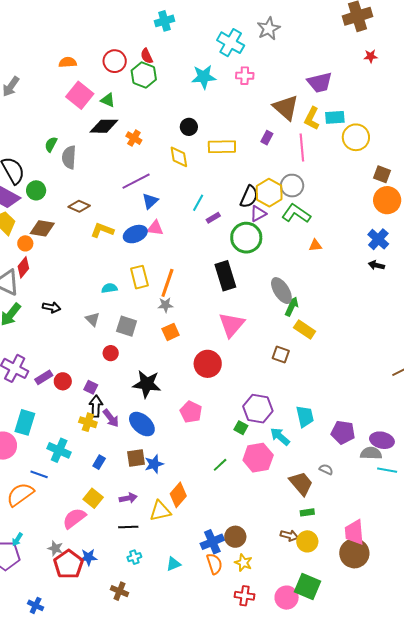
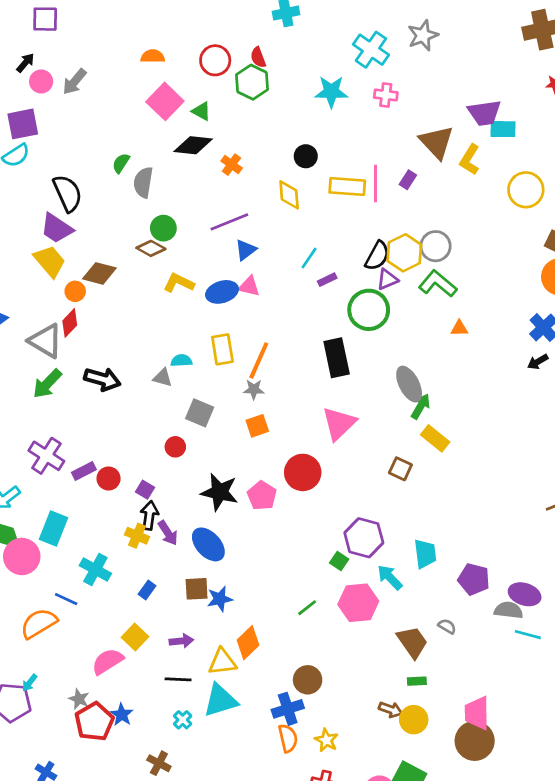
cyan rectangle: (335, 117) -> (503, 129), moved
pink line: (302, 147) -> (376, 184), moved
green circle: (36, 190) -> (163, 228), moved
black arrow: (376, 265) -> (538, 362), turned -49
black arrow: (52, 307) -> (102, 379), size x1.5
gray triangle: (93, 319) -> (163, 378), moved, turned -35
pink pentagon: (191, 412) -> (262, 496), moved
brown circle: (235, 537) -> (308, 680), moved
blue star: (88, 557) -> (122, 715), turned 30
cyan cross: (134, 557) -> (183, 720), turned -32
cyan triangle: (173, 564) -> (220, 700), moved, size x1.8

